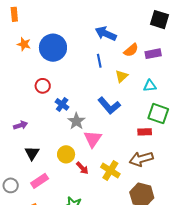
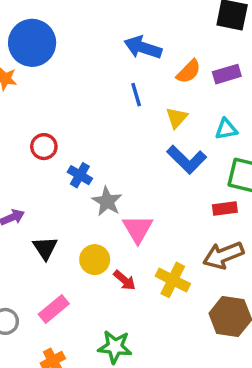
blue circle: (53, 48) -> (32, 43), moved
blue L-shape: (109, 106) -> (187, 160), moved
black triangle: (32, 153) -> (45, 248), moved

